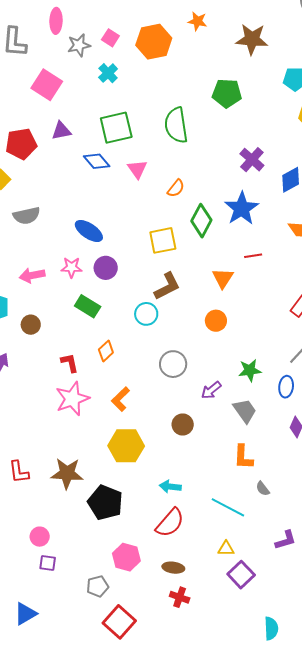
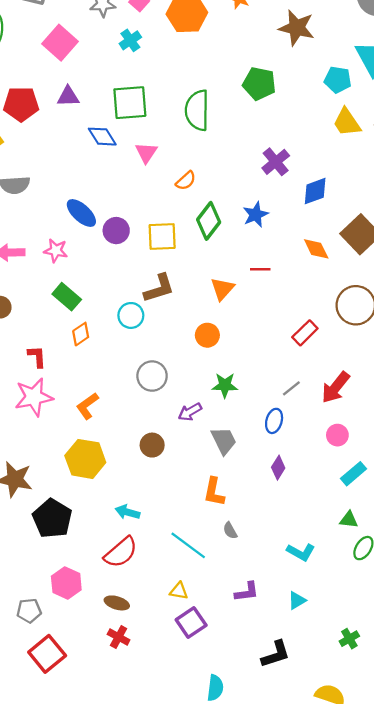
blue star: (242, 208) -> (256, 215), size x0.7
purple circle: (106, 268) -> (116, 231), moved
orange diamond: (106, 351) -> (81, 334), moved
green star: (250, 370) -> (225, 385), moved

